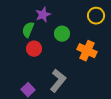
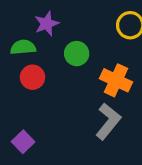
green semicircle: (28, 30) -> (23, 47), turned 63
gray L-shape: (58, 81) -> (108, 121), moved

